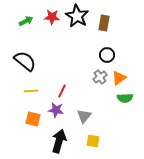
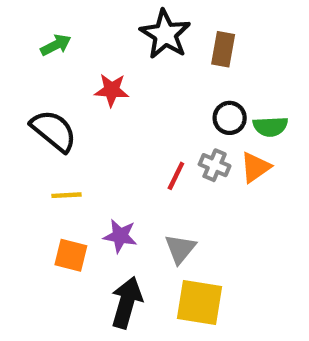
red star: (52, 17) -> (112, 90), moved
gray cross: (100, 77) -> (215, 165), turned -32
red line: (62, 91) -> (176, 176), moved
green semicircle: (125, 98) -> (270, 127), moved
yellow square: (93, 141) -> (200, 302), size x1.6

